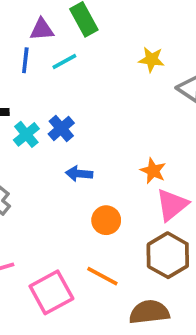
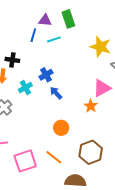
yellow star: (151, 59) -> (100, 47), size x1.5
cyan cross: (26, 134) -> (25, 88), moved
blue arrow: (79, 174) -> (56, 93), moved, turned 32
pink triangle: (172, 205) -> (102, 88), moved

